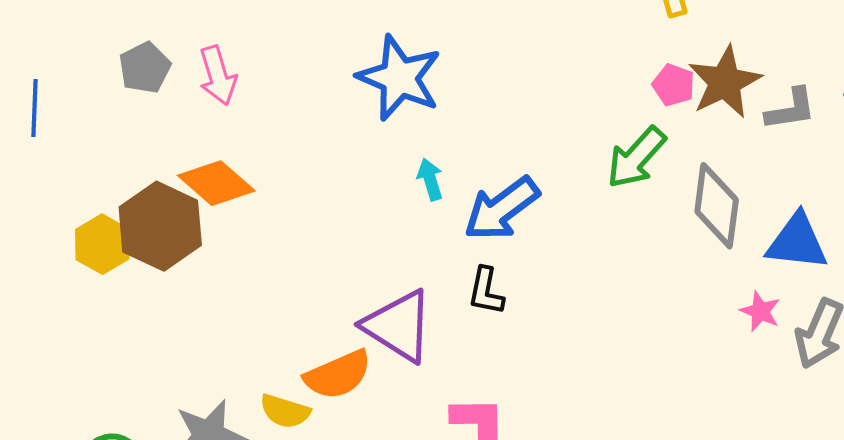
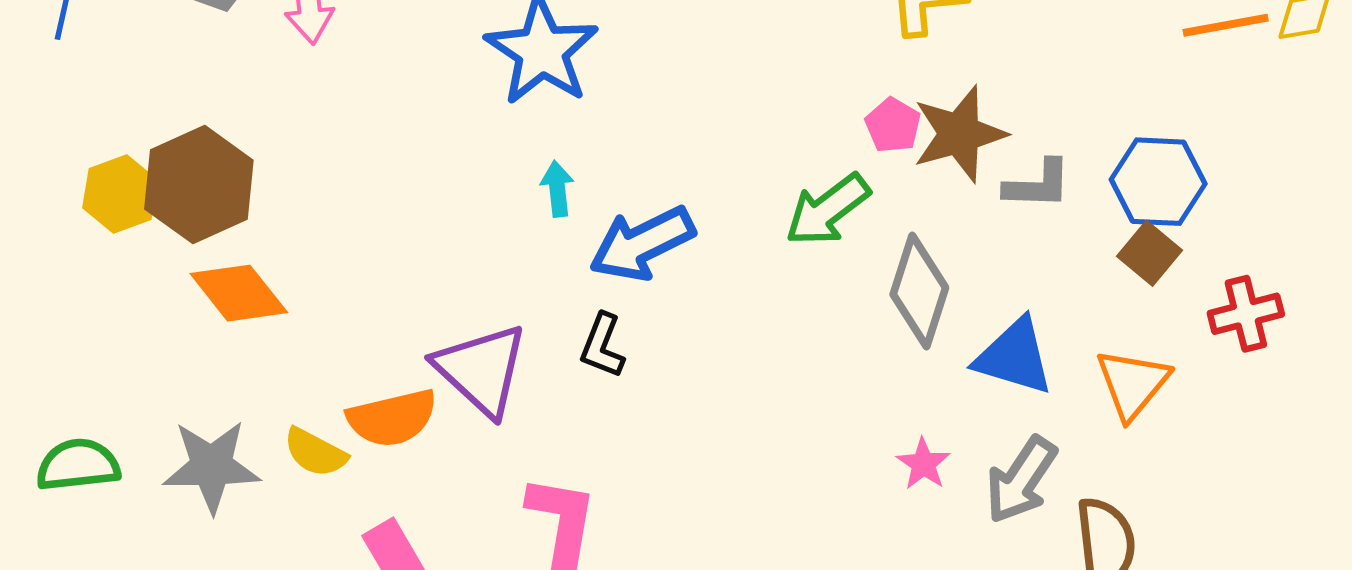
orange diamond: (216, 183) -> (239, 293), moved
pink star: (760, 311) -> (923, 464), moved

